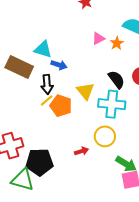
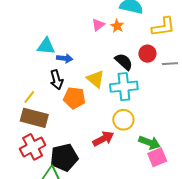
brown rectangle: (19, 67) -> (34, 118), moved
yellow line: (47, 100) -> (29, 97), moved
red arrow: (81, 151) -> (103, 139), size x1.5

